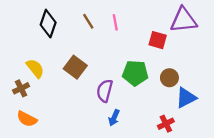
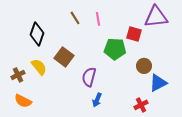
black diamond: (48, 24) -> (37, 34), moved
yellow semicircle: (35, 68) -> (39, 67), moved
green pentagon: (135, 73) -> (115, 49), moved

